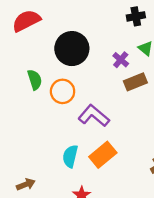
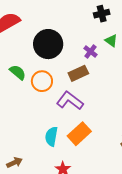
green semicircle: (35, 80) -> (18, 72), turned -30
brown rectangle: (135, 82) -> (78, 73), moved

